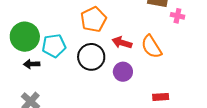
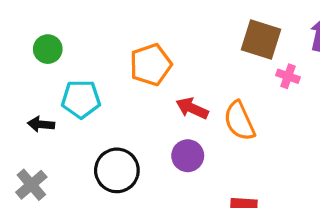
green circle: (25, 37) -> (48, 49), moved, size x0.6
black circle: (91, 57) -> (117, 170), moved

